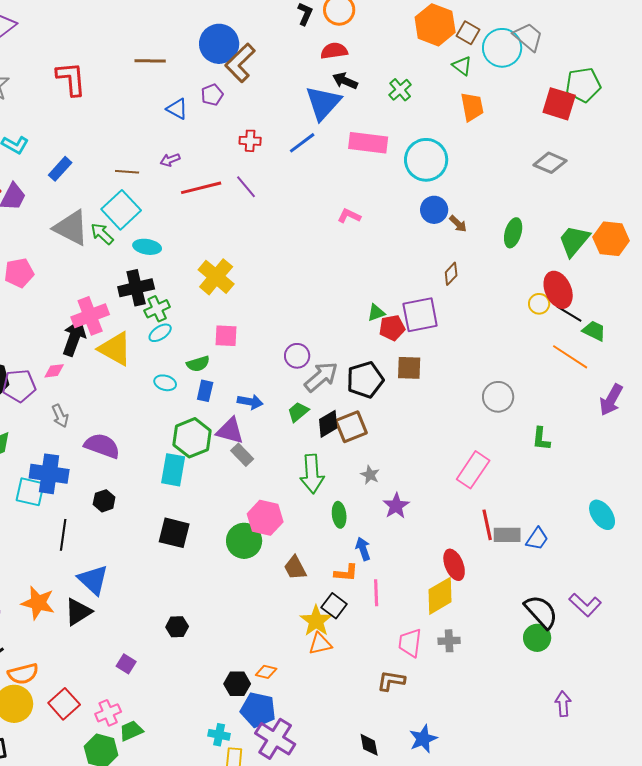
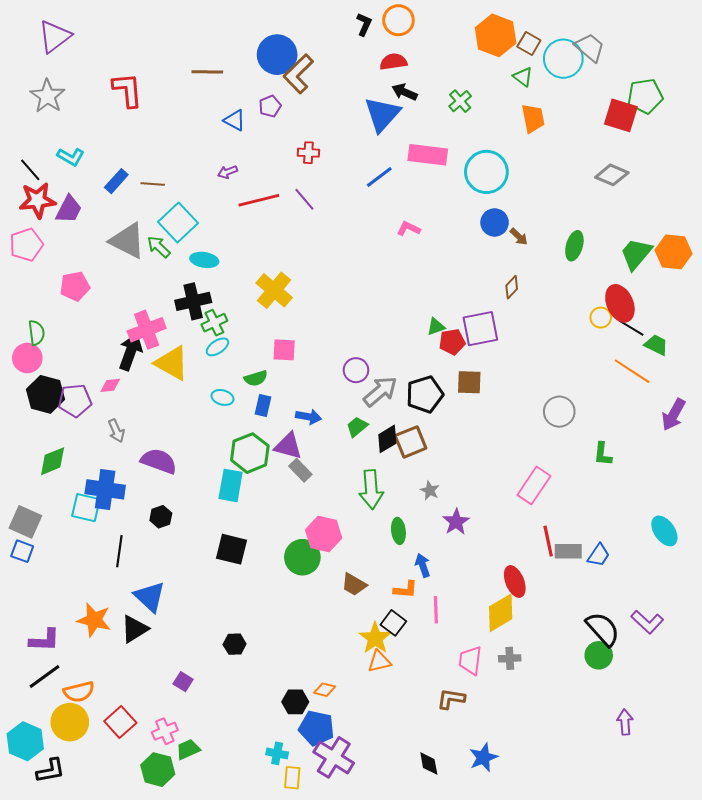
blue line: (302, 143) -> (379, 177), moved
brown line: (127, 172) -> (153, 184), moved
brown trapezoid: (295, 568) -> (354, 585), turned -32

